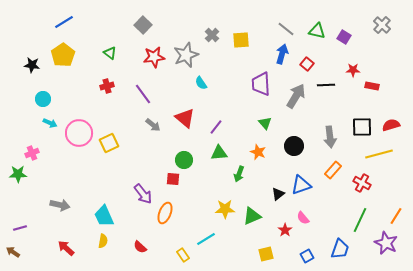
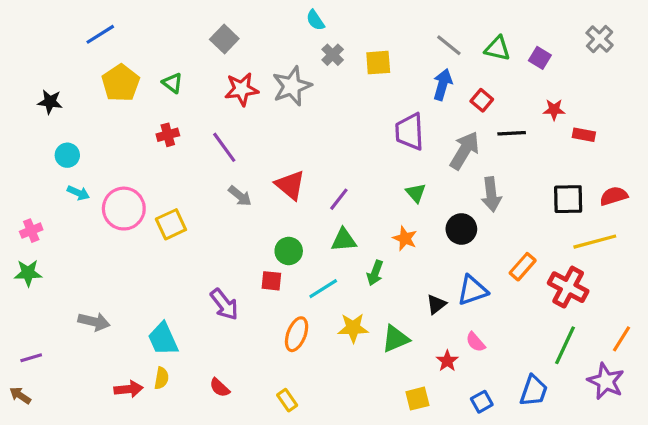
yellow pentagon: (63, 55) -> (121, 83), moved
cyan semicircle: (201, 83) -> (315, 20), moved
gray arrow: (330, 137) -> (491, 194), moved
pink cross: (32, 153) -> (31, 231), moved
red cross: (362, 183) -> (568, 287), size x1.4
orange ellipse: (165, 213) -> (297, 334), moved
cyan line: (206, 239) -> (323, 289), moved
red arrow: (66, 248) -> (129, 389), moved, turned 132

